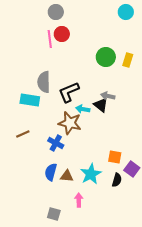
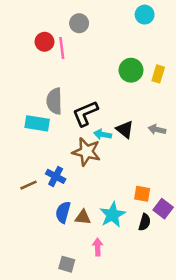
gray circle: (56, 12) -> (79, 23), moved
cyan circle: (126, 12) -> (145, 15), moved
red circle: (62, 34) -> (44, 42), moved
gray arrow: (108, 96) -> (157, 129), moved
brown line: (23, 134) -> (28, 185), moved
blue cross: (56, 143) -> (56, 176), moved

